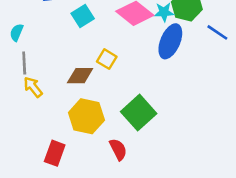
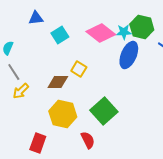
gray line: (24, 63) -> (14, 72), turned -30
yellow arrow: (33, 87) -> (21, 91), turned -96

